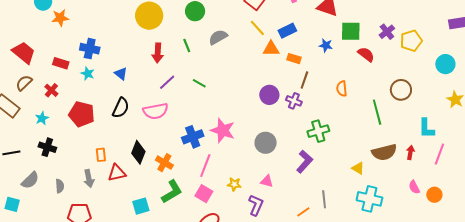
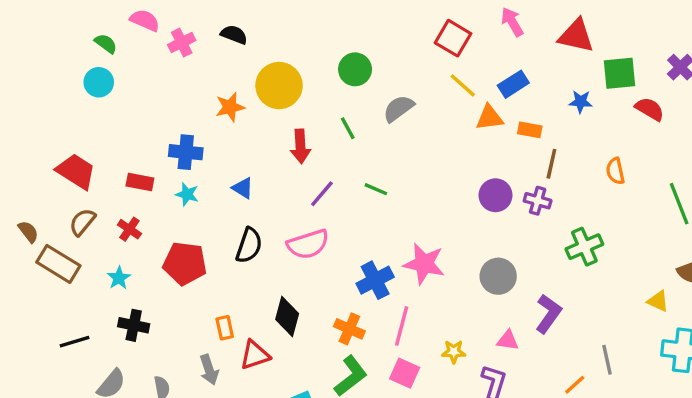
orange star: (60, 18) -> (230, 107), moved
purple L-shape: (305, 162) -> (548, 314), moved
orange cross: (164, 163) -> (349, 329), moved

